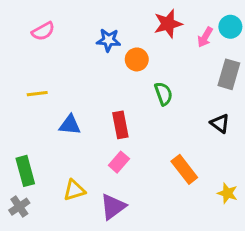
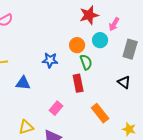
cyan circle: (230, 27) -> (100, 40), moved
blue star: (108, 40) -> (50, 60), moved
orange circle: (137, 59) -> (77, 45), moved
red rectangle: (120, 125) -> (78, 83), moved

